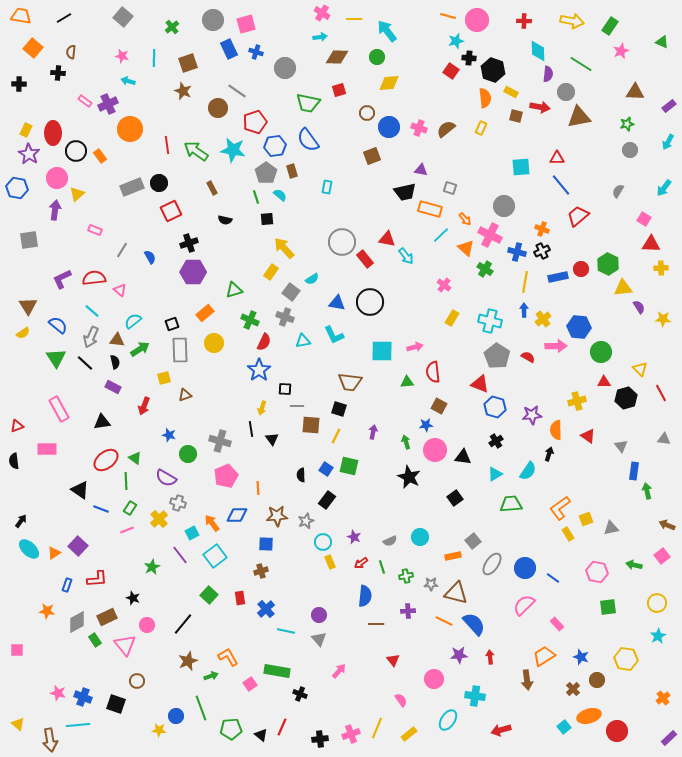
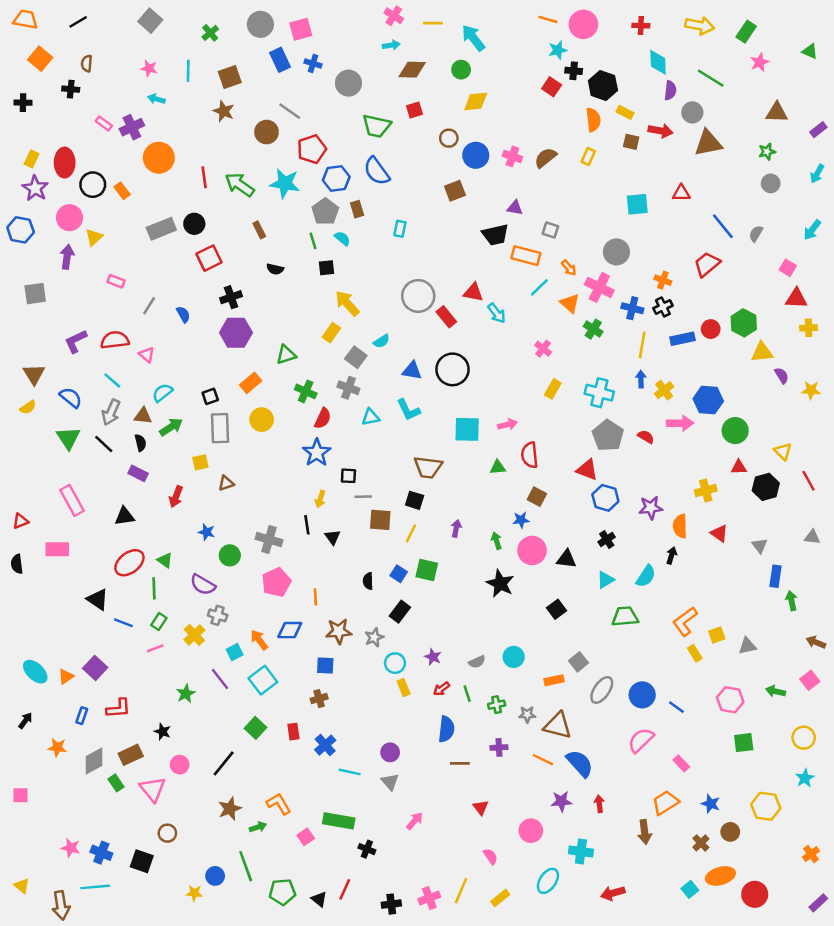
blue line: (561, 185) -> (723, 226), moved
black arrow: (21, 521) -> (25, 721), moved

